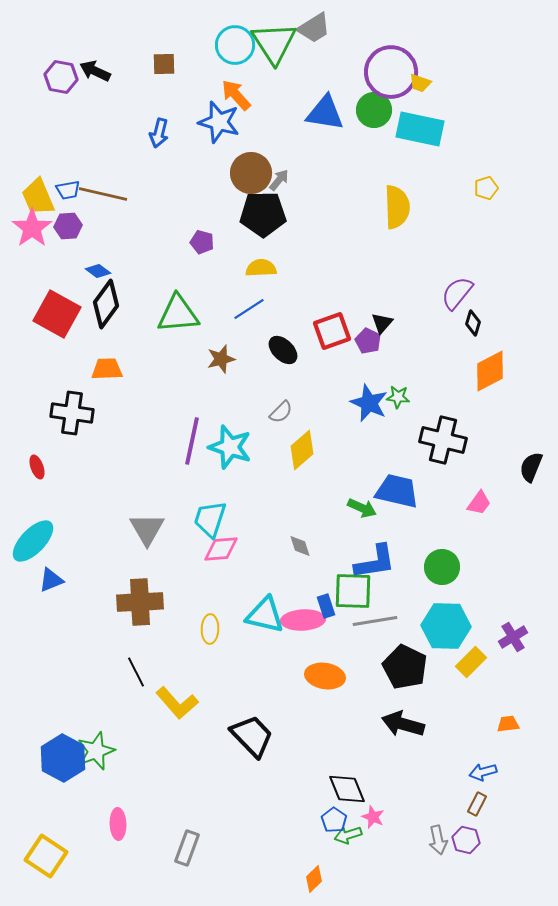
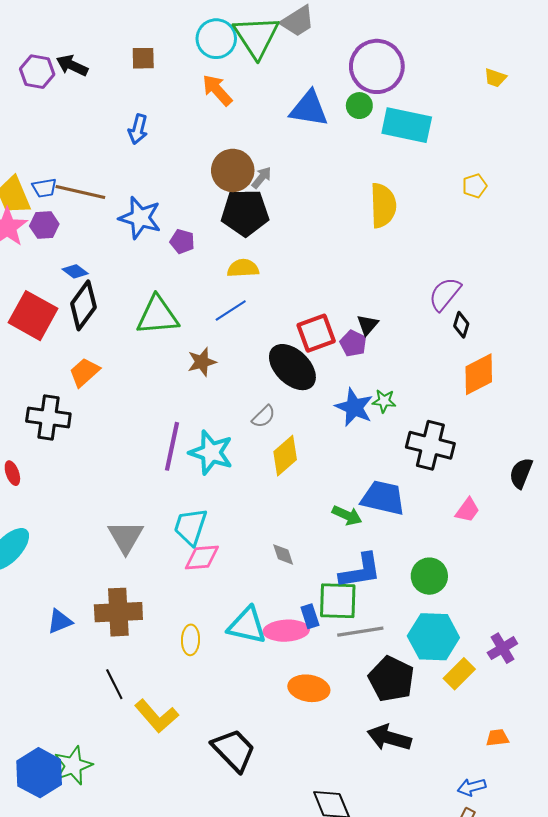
yellow trapezoid: (420, 83) -> (495, 78), moved
green circle: (374, 110) -> (359, 106), size x0.7
blue star: (219, 122) -> (140, 218), moved
black ellipse: (283, 350) -> (292, 367), moved, size x1.6
orange trapezoid: (107, 369) -> (84, 372), turned -40
blue triangle: (51, 580) -> (60, 621), moved

